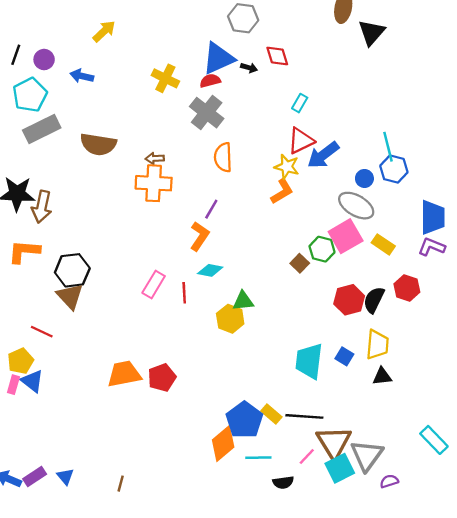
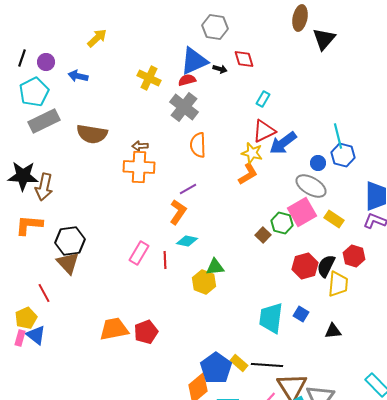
purple line: (211, 209) -> (188, 189), turned 30
red line: (42, 332) -> (44, 293), turned 36
yellow trapezoid: (377, 345) -> (338, 284), moved

